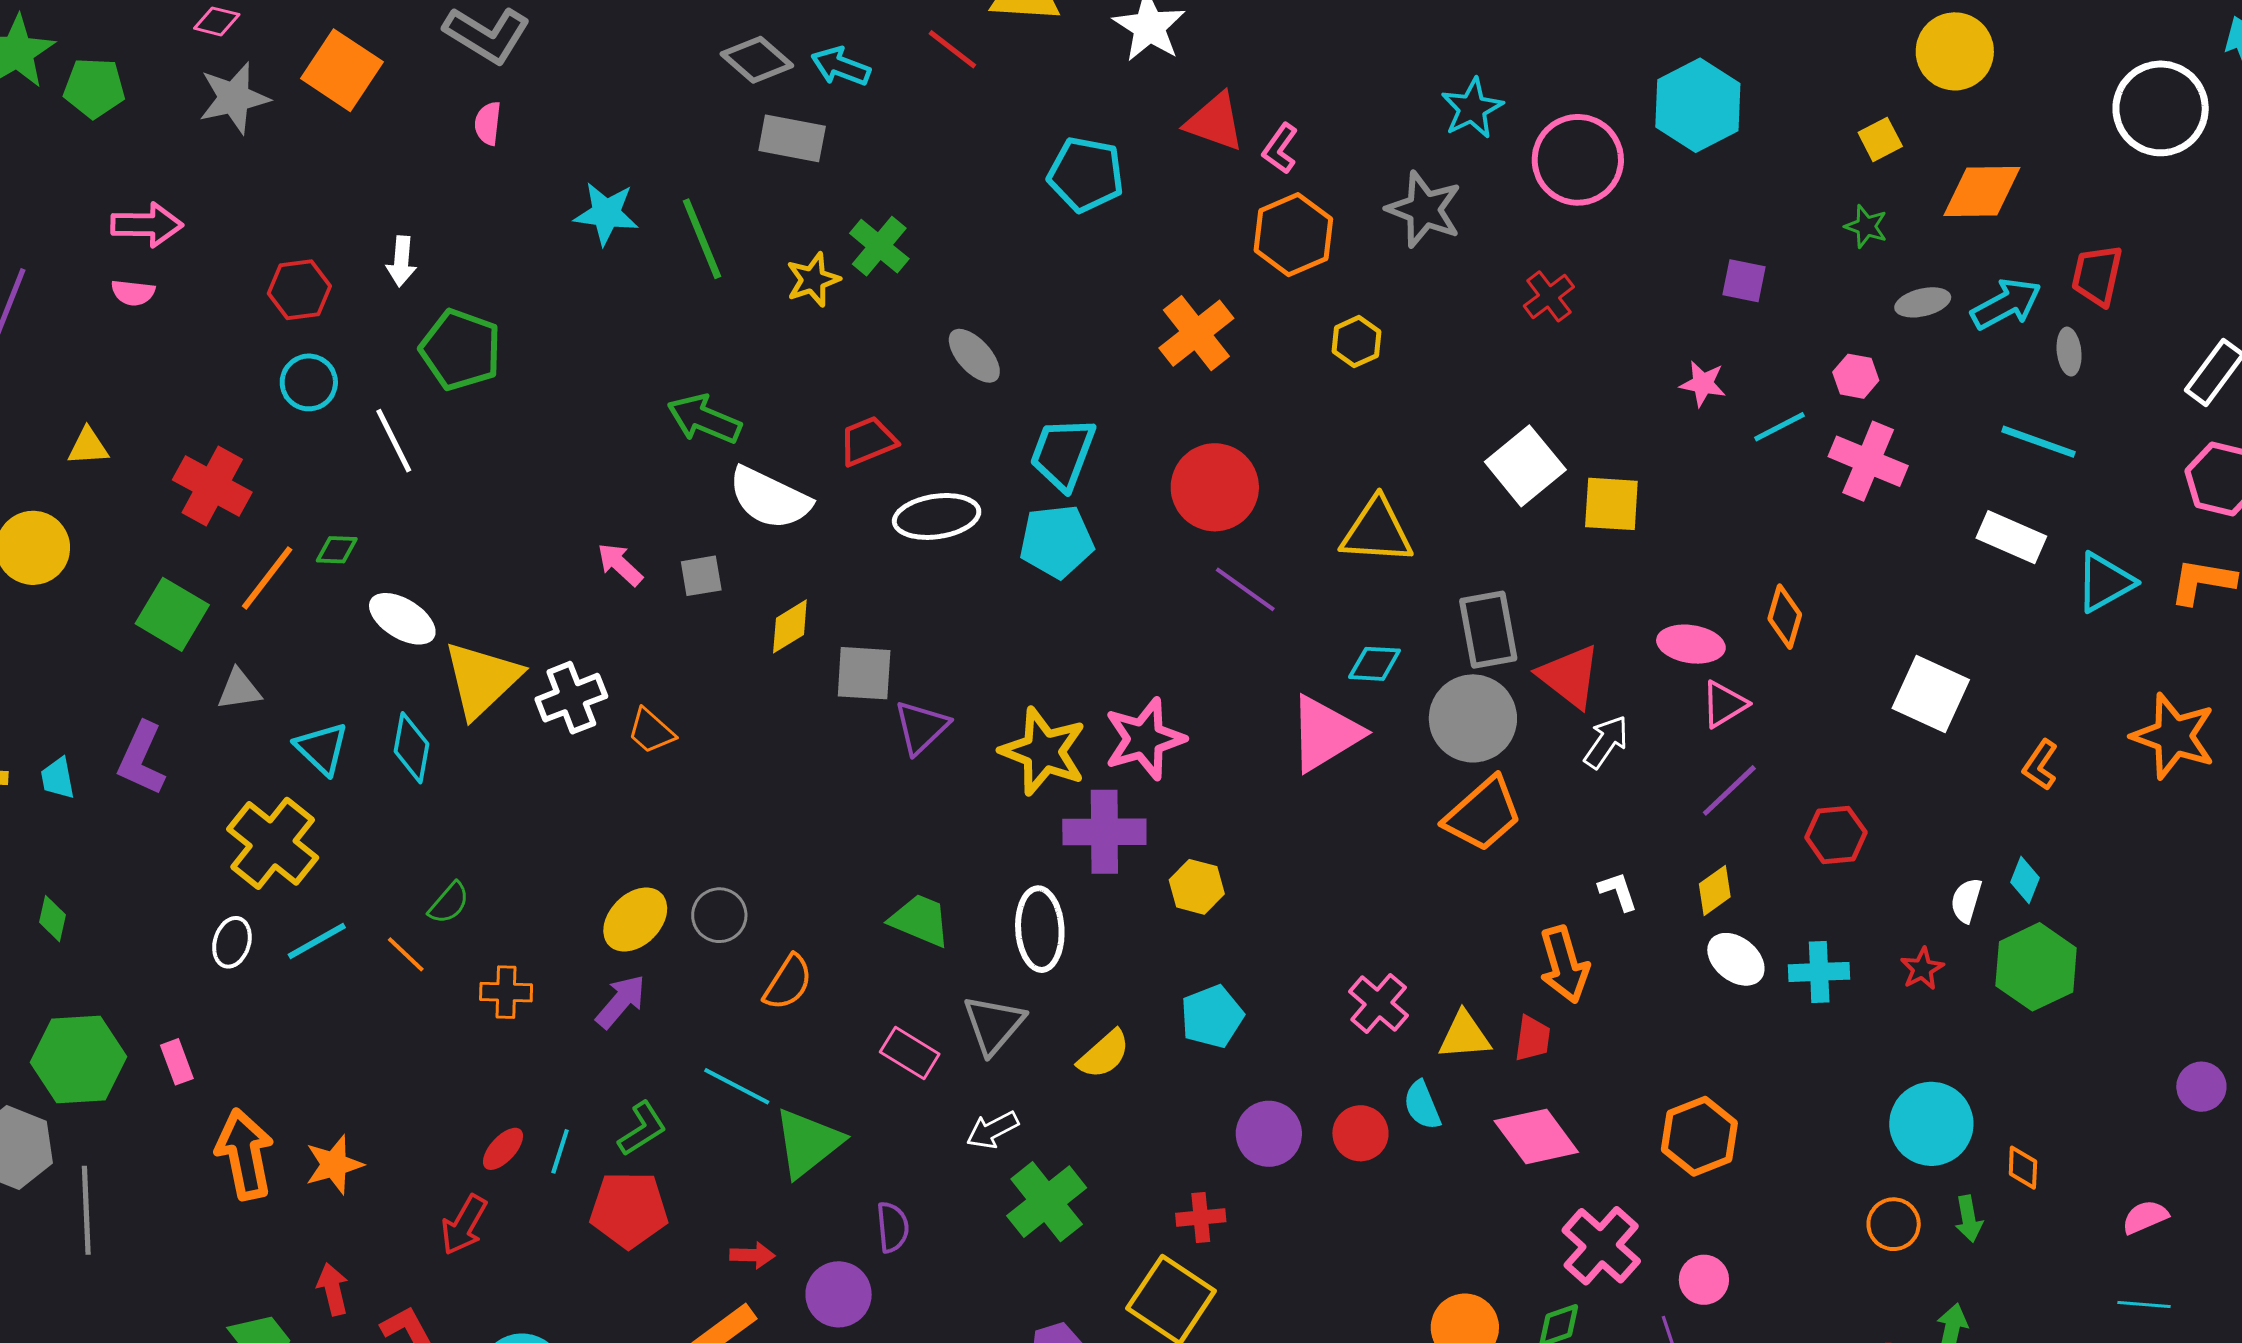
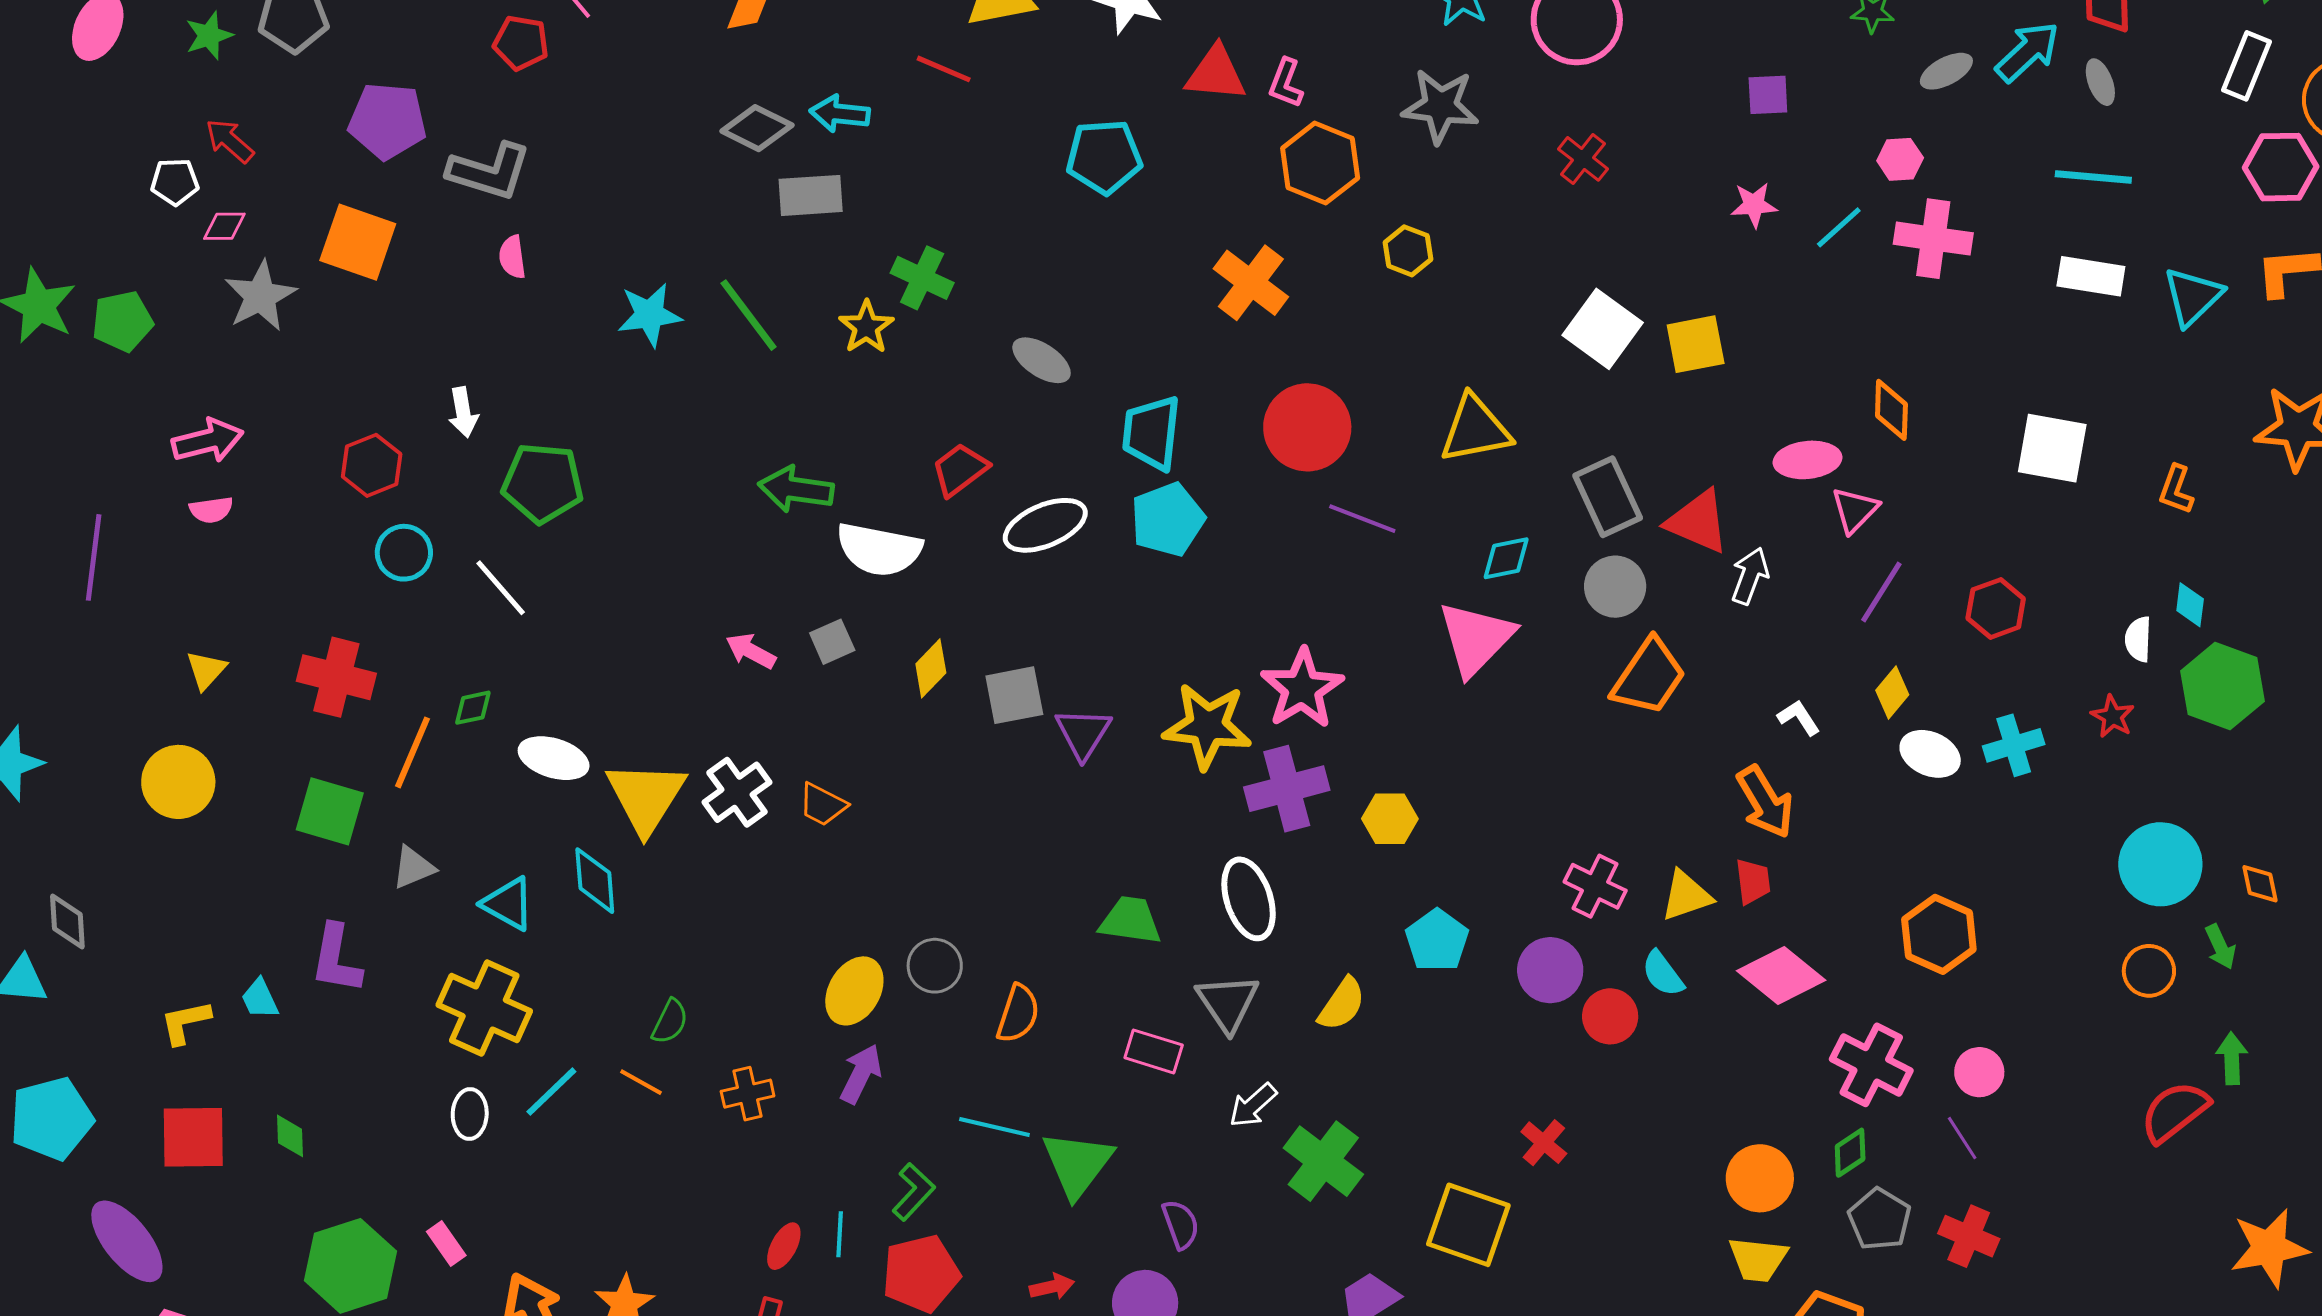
yellow triangle: (88, 446) -> (206, 670), turned -30
gray circle: (1473, 718) -> (1615, 587), size x0.7
purple circle: (1269, 1134) -> (1550, 970), moved
red cross: (1201, 1217) -> (1544, 1143), moved, turned -30

